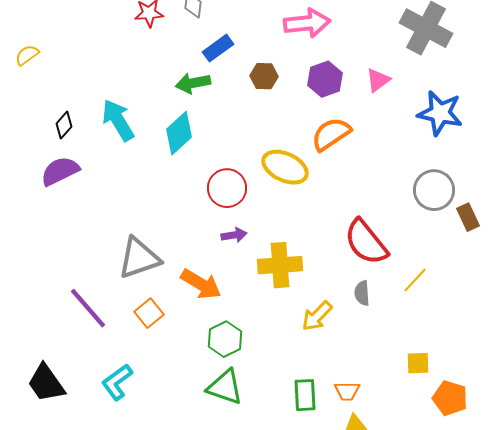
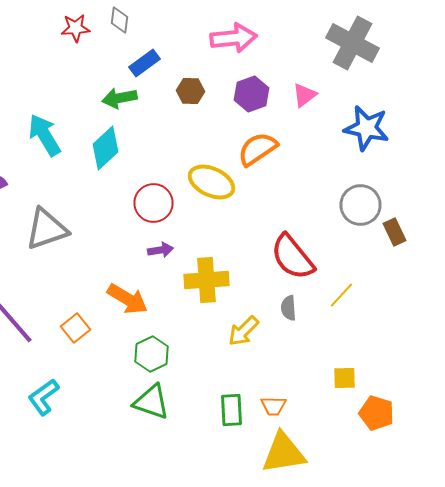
gray triangle: (139, 258) -> (46, 229), moved

